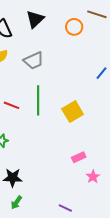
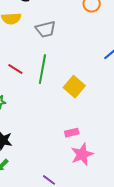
yellow square: (73, 112) -> (74, 87), turned -30
pink star: (93, 177) -> (82, 154), size x1.6

